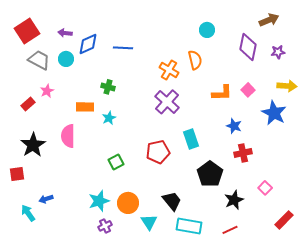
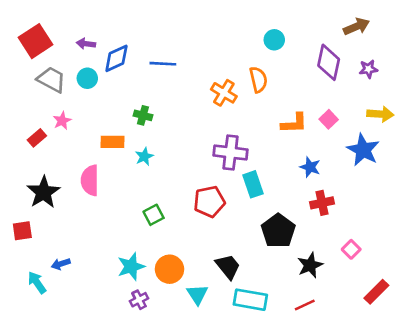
purple cross: (167, 102) -> (231, 153), moved, turned -35

